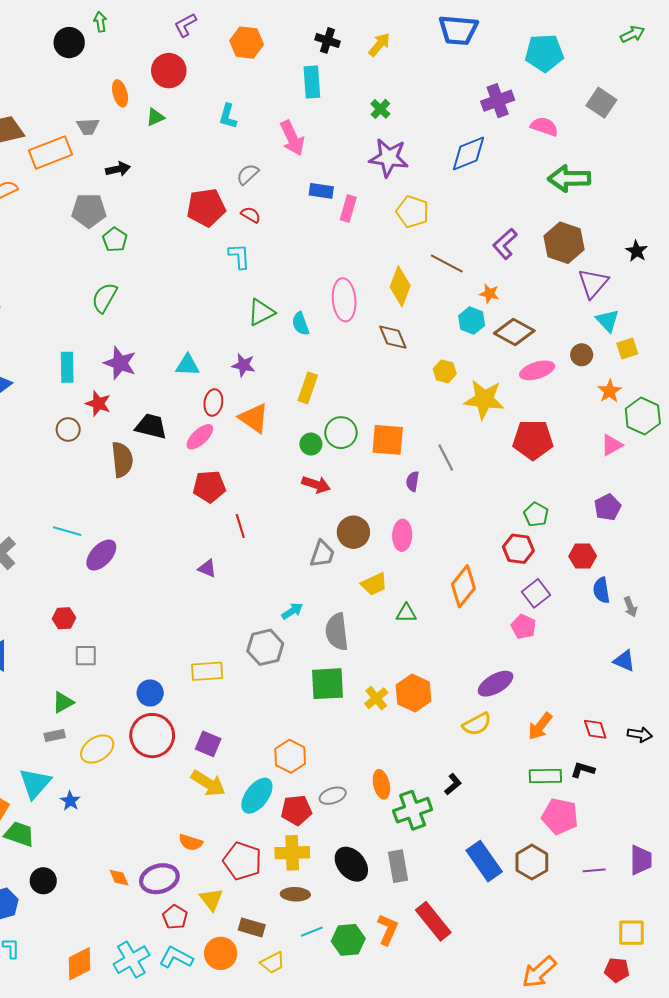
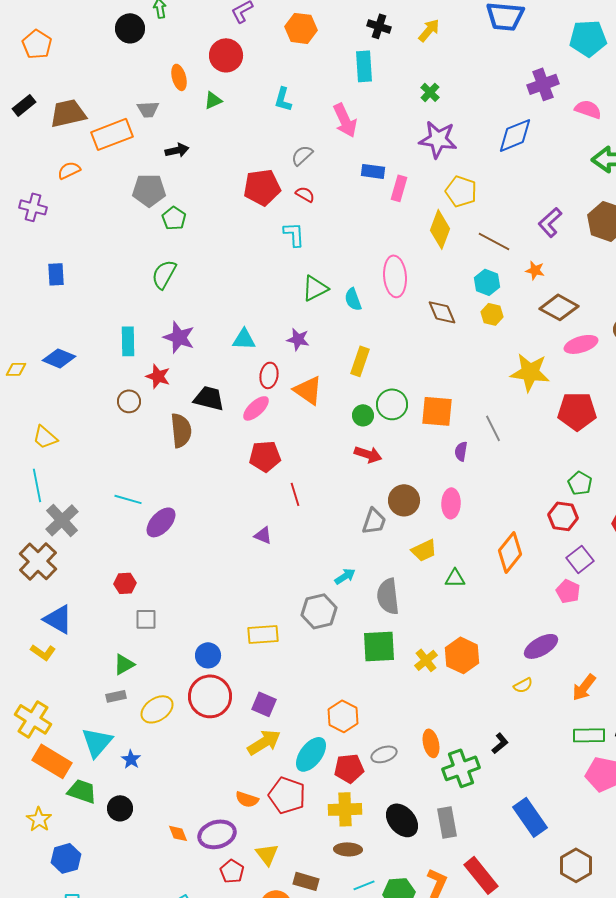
yellow diamond: (400, 286) -> (440, 229), moved
cyan hexagon: (472, 321) -> (487, 282), moved
yellow hexagon: (445, 371) -> (492, 314), moved
yellow semicircle: (477, 724) -> (523, 685), size x0.7
yellow arrow: (208, 783) -> (264, 742), turned -64
red pentagon: (242, 861) -> (287, 795), moved
brown hexagon: (532, 862) -> (576, 865), moved
black circle: (43, 881) -> (120, 808), moved

